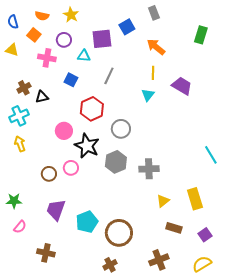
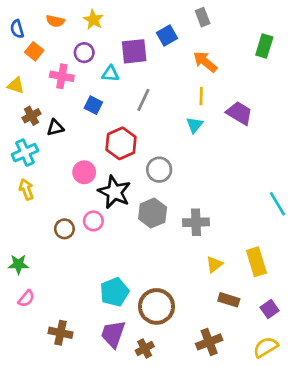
orange square: (34, 35) -> (34, 51), moved
yellow triangle: (12, 50) -> (16, 85), moved
purple trapezoid: (56, 210) -> (113, 334), moved

